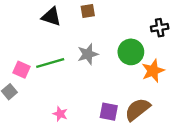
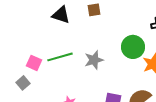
gray star: (88, 54) -> (94, 60), moved

